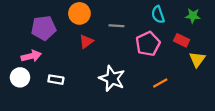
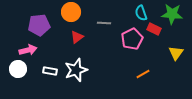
green star: (193, 16) -> (172, 14), size x1.5
red rectangle: (182, 40) -> (154, 29), moved
white star: (112, 78) -> (76, 70), moved, turned 30

